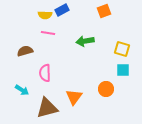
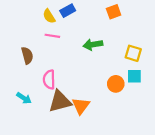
yellow semicircle: (45, 15) -> (49, 16), turned 56
brown semicircle: (25, 51) -> (27, 55), turned 91
orange circle: (106, 89) -> (116, 84), moved
brown triangle: (47, 108) -> (60, 101), moved

